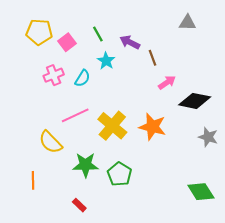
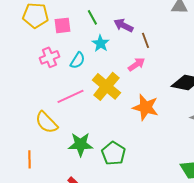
pink square: (67, 42) -> (62, 25), turned 30
pink arrow: (167, 82) -> (136, 64), moved
yellow cross: (112, 126) -> (106, 86), moved

